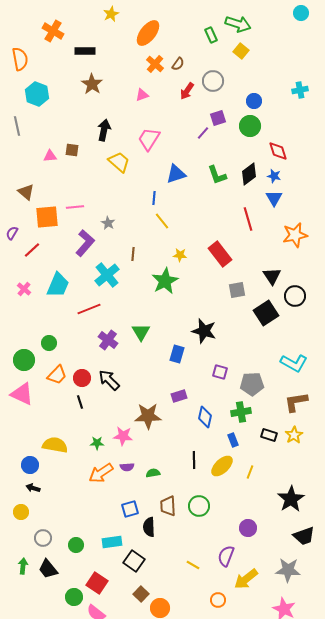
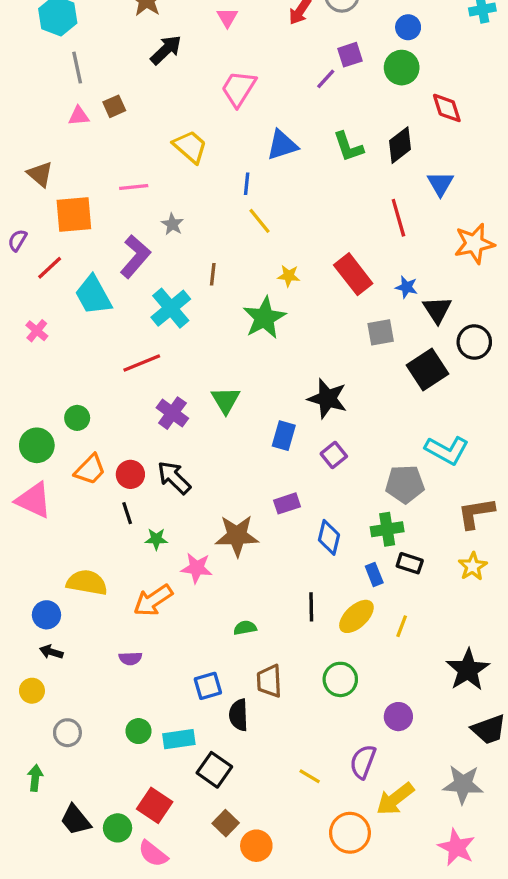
pink triangle: (142, 95) -> (227, 18), turned -40
gray line: (17, 126) -> (77, 68), moved
black arrow: (104, 130) -> (166, 50), moved, turned 35
brown square: (72, 150) -> (114, 106), turned -32
yellow trapezoid: (119, 162) -> (190, 147), moved
blue star: (274, 176) -> (406, 287), moved
pink line: (75, 207) -> (134, 187), moved
cyan trapezoid: (58, 285) -> (93, 295), moved, turned 128
cyan L-shape: (294, 363) -> (447, 450), moved
purple square: (220, 372) -> (334, 455), moved, turned 35
black rectangle: (269, 435) -> (410, 563), moved
green star: (97, 443) -> (156, 539), moved
purple semicircle: (127, 467) -> (130, 658), moved
orange arrow: (101, 473) -> (153, 600), moved
green circle: (199, 506) -> (340, 679), moved
green circle: (76, 545) -> (138, 731), moved
black trapezoid: (48, 569) -> (76, 820), moved
orange circle: (218, 600) -> (350, 833), size x1.6

